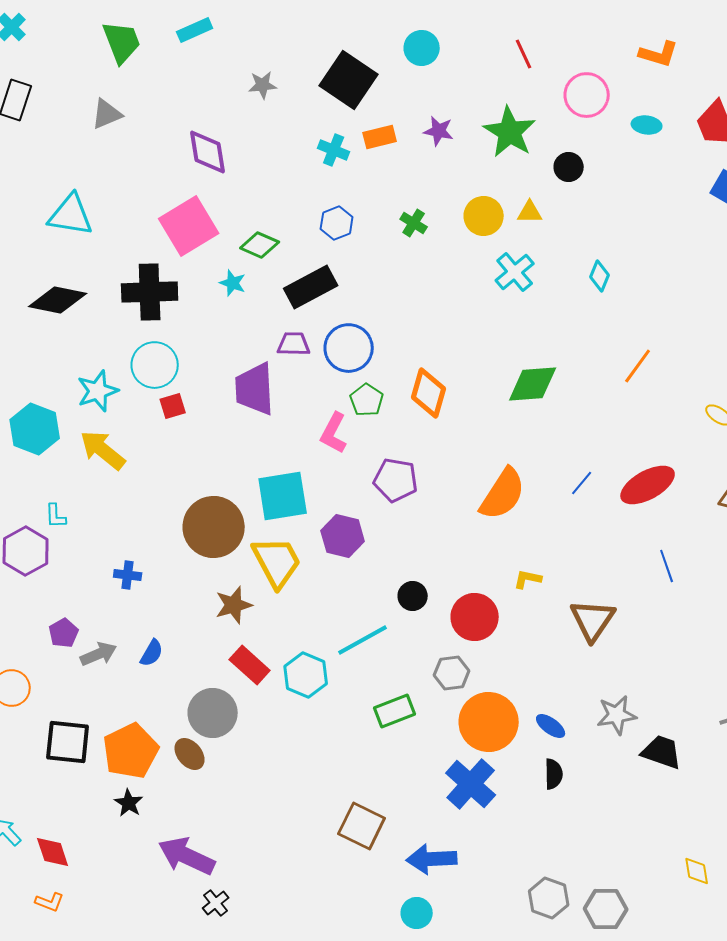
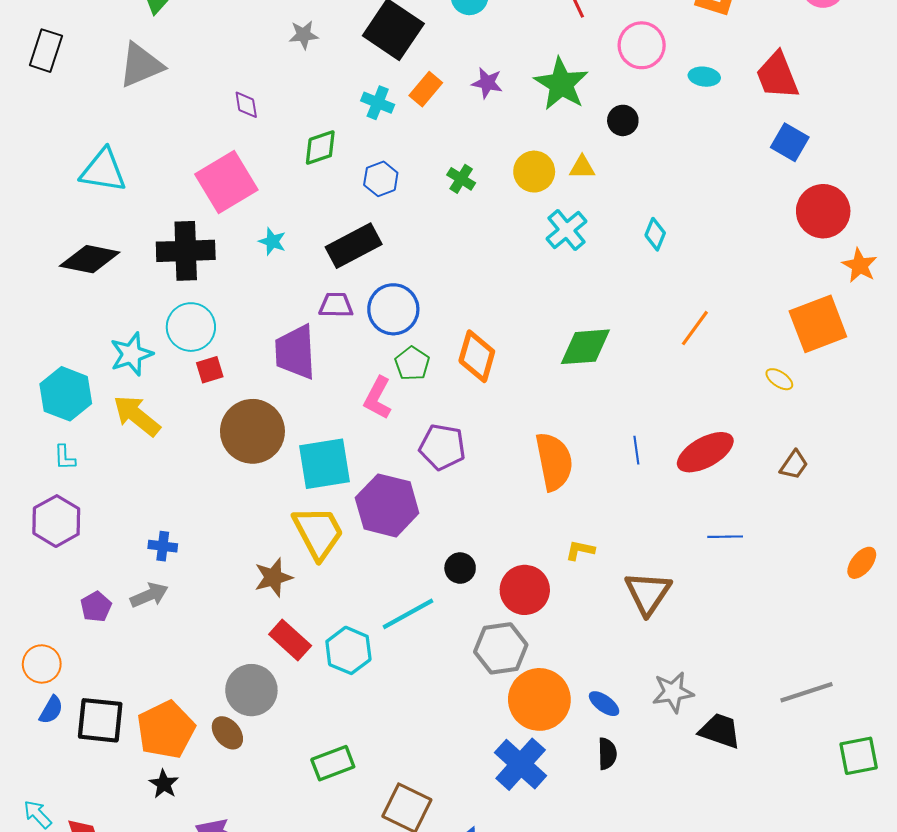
gray triangle: (107, 114) -> (141, 65), size x1.4
orange rectangle: (380, 137) -> (426, 89), turned -36
purple diamond: (208, 152) -> (246, 105), size x0.6
green diamond: (260, 245) -> (320, 148), moved, turned -42
blue line: (582, 483) -> (636, 450), turned -48
orange semicircle: (503, 494) -> (554, 462), turned -44
cyan L-shape: (56, 516) -> (65, 457), moved
brown circle: (214, 527) -> (252, 431), moved
purple hexagon: (343, 536) -> (387, 505), size x1.4
blue line: (667, 566) -> (725, 537), turned -72
blue semicircle: (152, 653) -> (51, 710), moved
gray arrow: (99, 654) -> (149, 595), moved
gray hexagon: (452, 673) -> (501, 648), size x1.4
green rectangle: (395, 711) -> (333, 763), moved

